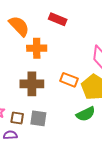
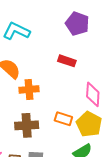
red rectangle: (58, 19) -> (67, 61), moved

